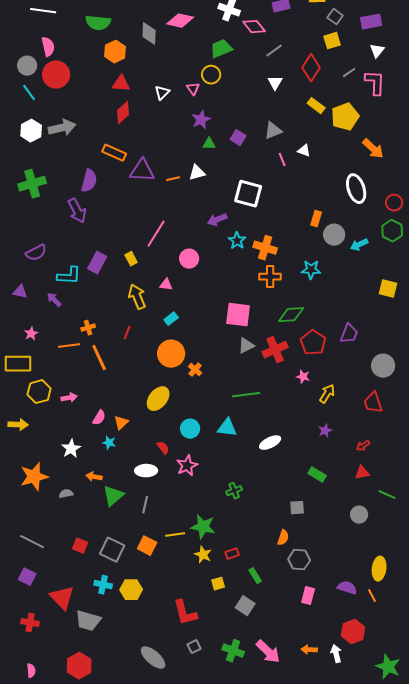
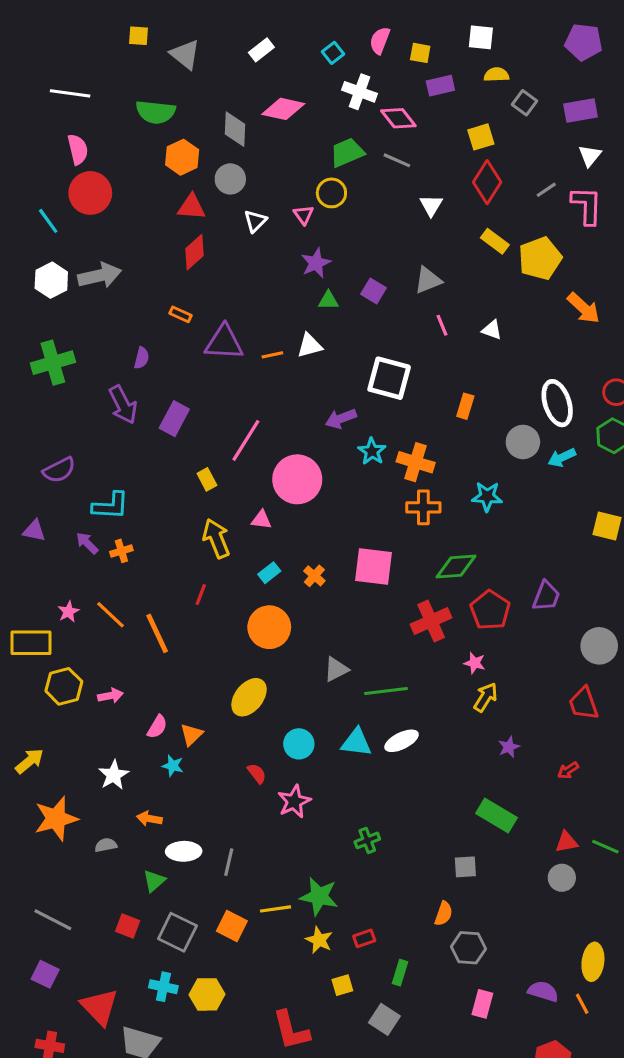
yellow square: (332, 41) -> (481, 137), moved
gray line: (274, 51) -> (397, 160), moved, turned 60
gray circle: (27, 66) -> (230, 179), moved
white triangle: (304, 151) -> (492, 330), moved
orange rectangle: (114, 153) -> (181, 314), size x0.6
purple semicircle: (89, 181) -> (142, 358), size x0.6
white ellipse: (356, 189) -> (557, 403), moved
orange rectangle: (316, 219) -> (465, 406), moved
pink circle: (189, 259) -> (297, 479), size x1.6
purple rectangle: (97, 263) -> (174, 419), moved
orange cross: (88, 328) -> (121, 551), moved
pink star: (31, 334) -> (68, 612), moved
orange line: (69, 346) -> (110, 615), turned 50
gray triangle: (246, 346) -> (336, 669), moved
orange cross: (195, 370) -> (314, 576), moved
yellow arrow: (327, 394) -> (486, 697), moved
yellow arrow: (18, 425) -> (30, 761), moved, turned -42
white ellipse: (270, 443) -> (402, 741), moved
white ellipse: (146, 471) -> (184, 851), moved
red triangle: (362, 473) -> (566, 842), moved
green rectangle: (317, 475) -> (496, 815), size x1.4
green triangle: (113, 496) -> (154, 881), moved, size x0.7
green rectangle: (255, 576) -> (400, 973), turned 49

